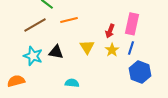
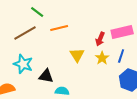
pink rectangle: (132, 24) -> (122, 32), turned 65
black triangle: (56, 52) -> (46, 76), moved

